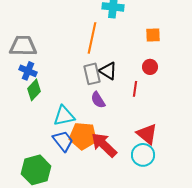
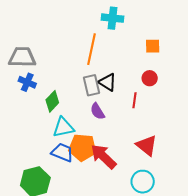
green diamond: (34, 90) -> (52, 101), moved
blue trapezoid: (63, 141) -> (62, 152), turned -30
cyan circle: (143, 155) -> (143, 182), moved

